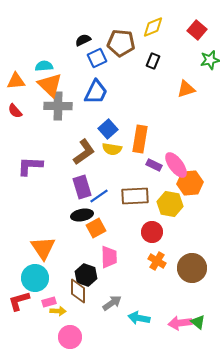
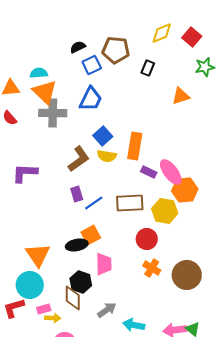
yellow diamond: (153, 27) -> (162, 33), moved
purple rectangle: (82, 187) -> (77, 194), size x0.7
black ellipse: (82, 215) -> (77, 245), moved

